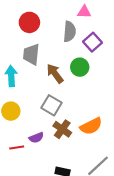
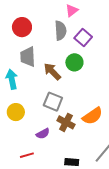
pink triangle: (84, 12) -> (72, 10), turned -32
red line: (17, 148) -> (27, 155), moved

